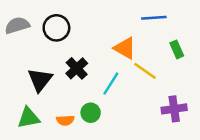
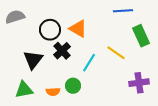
black circle: (56, 28) -> (50, 30), moved
orange triangle: (125, 48) -> (78, 29), moved
green rectangle: (177, 49) -> (141, 36), size x1.5

